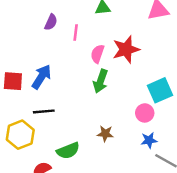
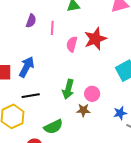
green arrow: (101, 81) -> (68, 89), moved
pink circle: (145, 113) -> (92, 94), moved

